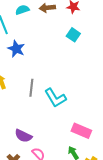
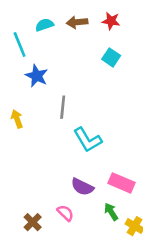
gray line: (31, 88) -> (63, 107), moved
purple semicircle: (23, 136) -> (82, 187), moved

